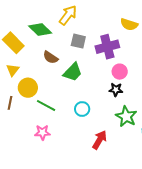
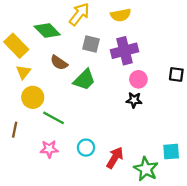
yellow semicircle: (129, 24) -> (121, 15), moved, turned -30
yellow triangle: (13, 70) -> (23, 72), moved
brown line: (10, 103) -> (15, 130), moved
cyan circle: (82, 109) -> (86, 148), moved
green star: (126, 116) -> (146, 169), moved

